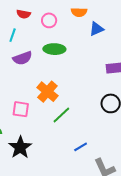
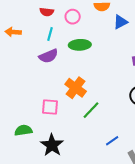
cyan line: (13, 35) -> (50, 34), moved

